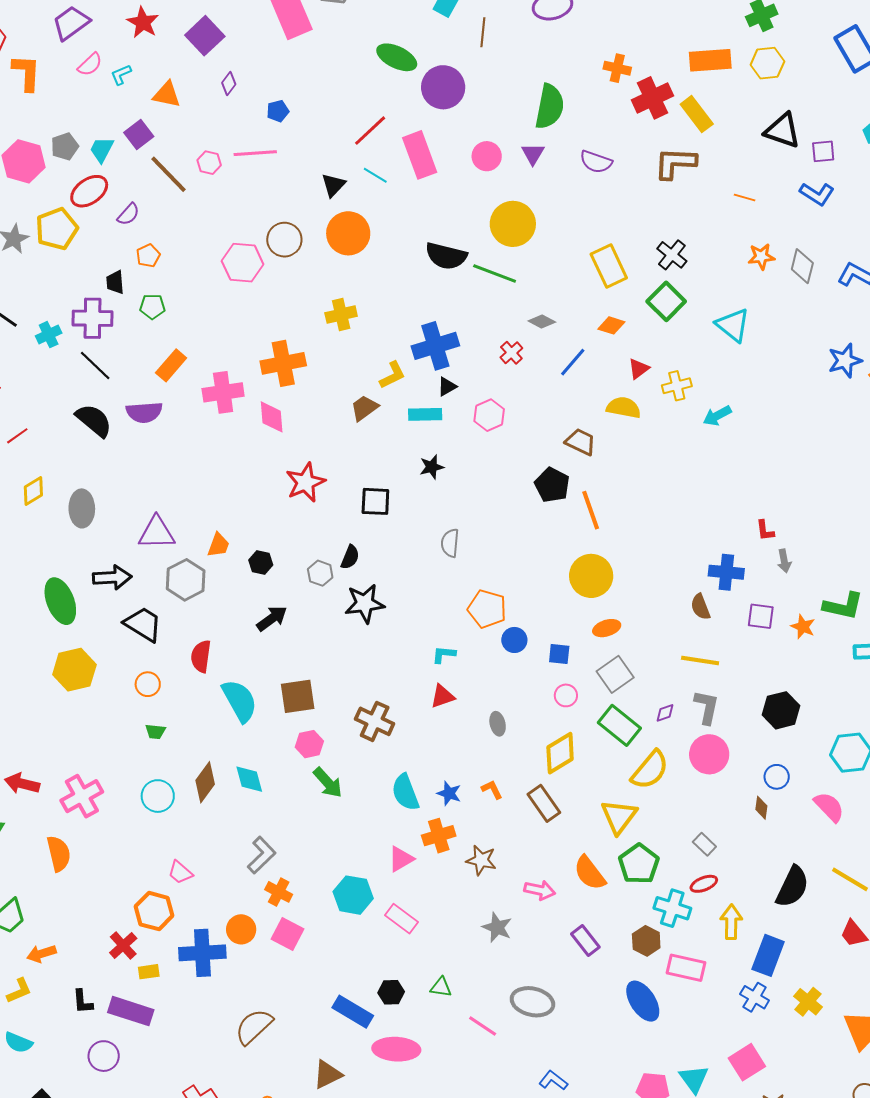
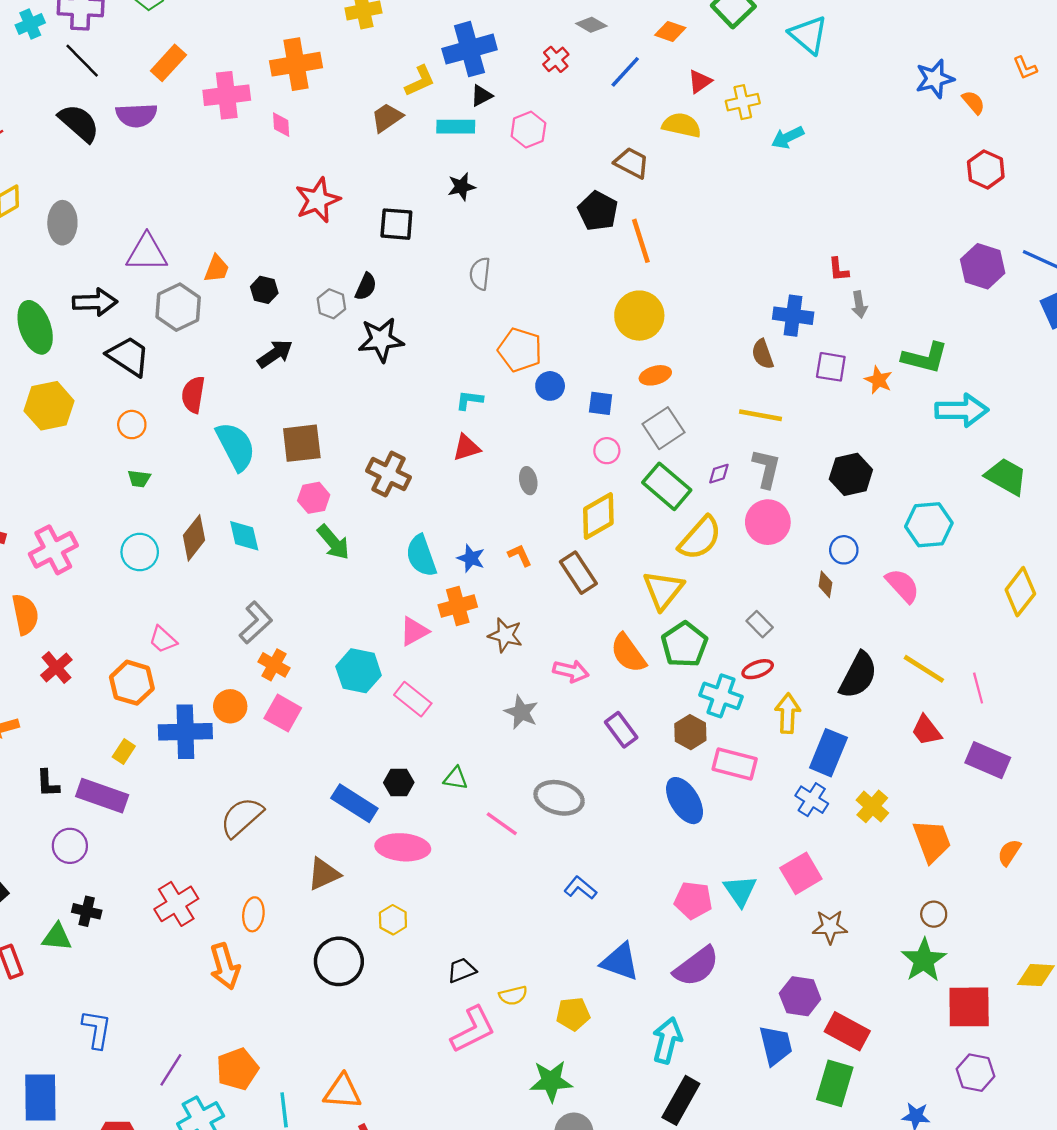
pink diamond: (272, 417) -> (281, 125), size x0.7
red cross: (123, 945) -> (56, 668), moved
yellow rectangle: (149, 972) -> (124, 751), turned -50

